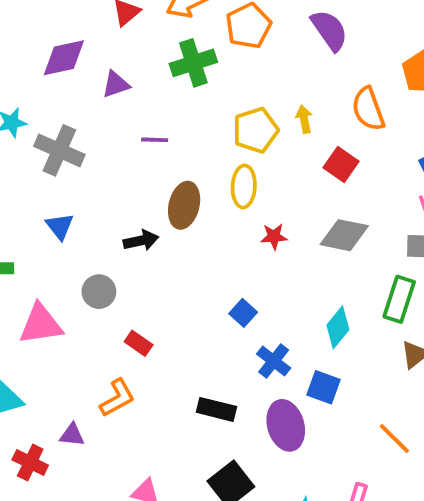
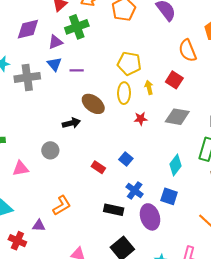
green cross: (193, 63) -> (77, 27), moved
yellow arrow: (304, 119) -> (149, 88), moved
yellow pentagon: (256, 130) -> (129, 64), turned 30
gray cross: (59, 150) -> (27, 77), turned -30
brown ellipse: (184, 205) -> (93, 104), turned -65
blue triangle: (60, 226) -> (54, 64), moved
pink triangle: (41, 324) -> (21, 168), size x0.7
red rectangle: (139, 343) -> (98, 167), moved
blue cross: (274, 361) -> (135, 190), moved

